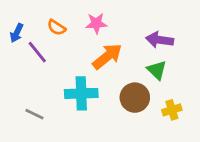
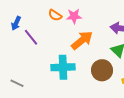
orange semicircle: (56, 27) -> (55, 15), moved
gray line: (34, 114) -> (17, 83), moved

